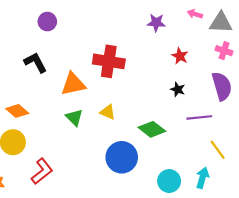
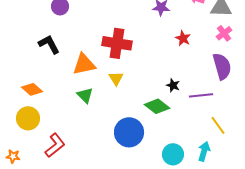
pink cross: (224, 51) -> (224, 33), turned 35
black star: (178, 89) -> (173, 85), moved
yellow triangle: (108, 112) -> (116, 78), moved, turned 35

